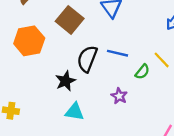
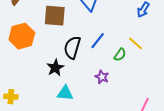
brown square: (70, 20) -> (55, 16), turned -30
blue line: (117, 53) -> (98, 41), turned -60

